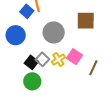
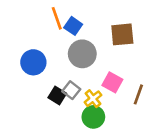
blue square: (27, 11) -> (73, 26), moved
yellow cross: (58, 60) -> (93, 99), moved
green circle: (32, 81) -> (93, 117), moved

